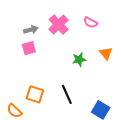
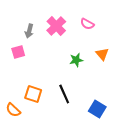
gray arrow: (31, 30) -> (29, 31), turned 120
pink square: (29, 48) -> (18, 52), moved

